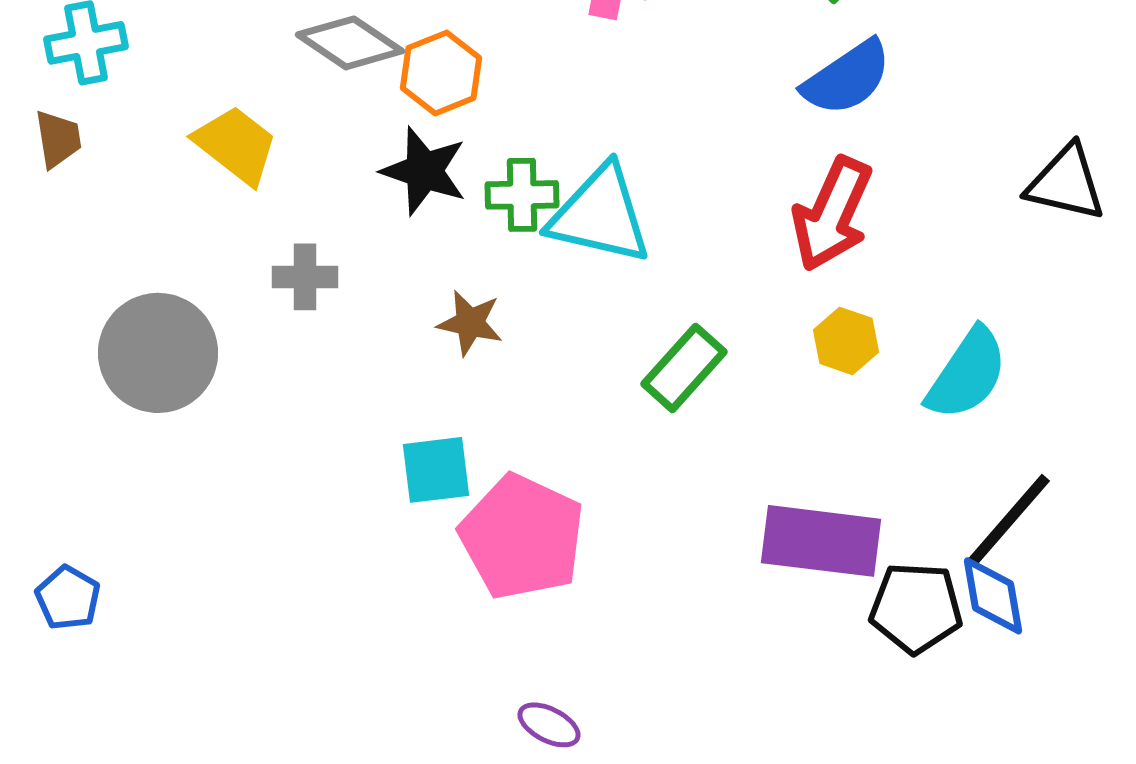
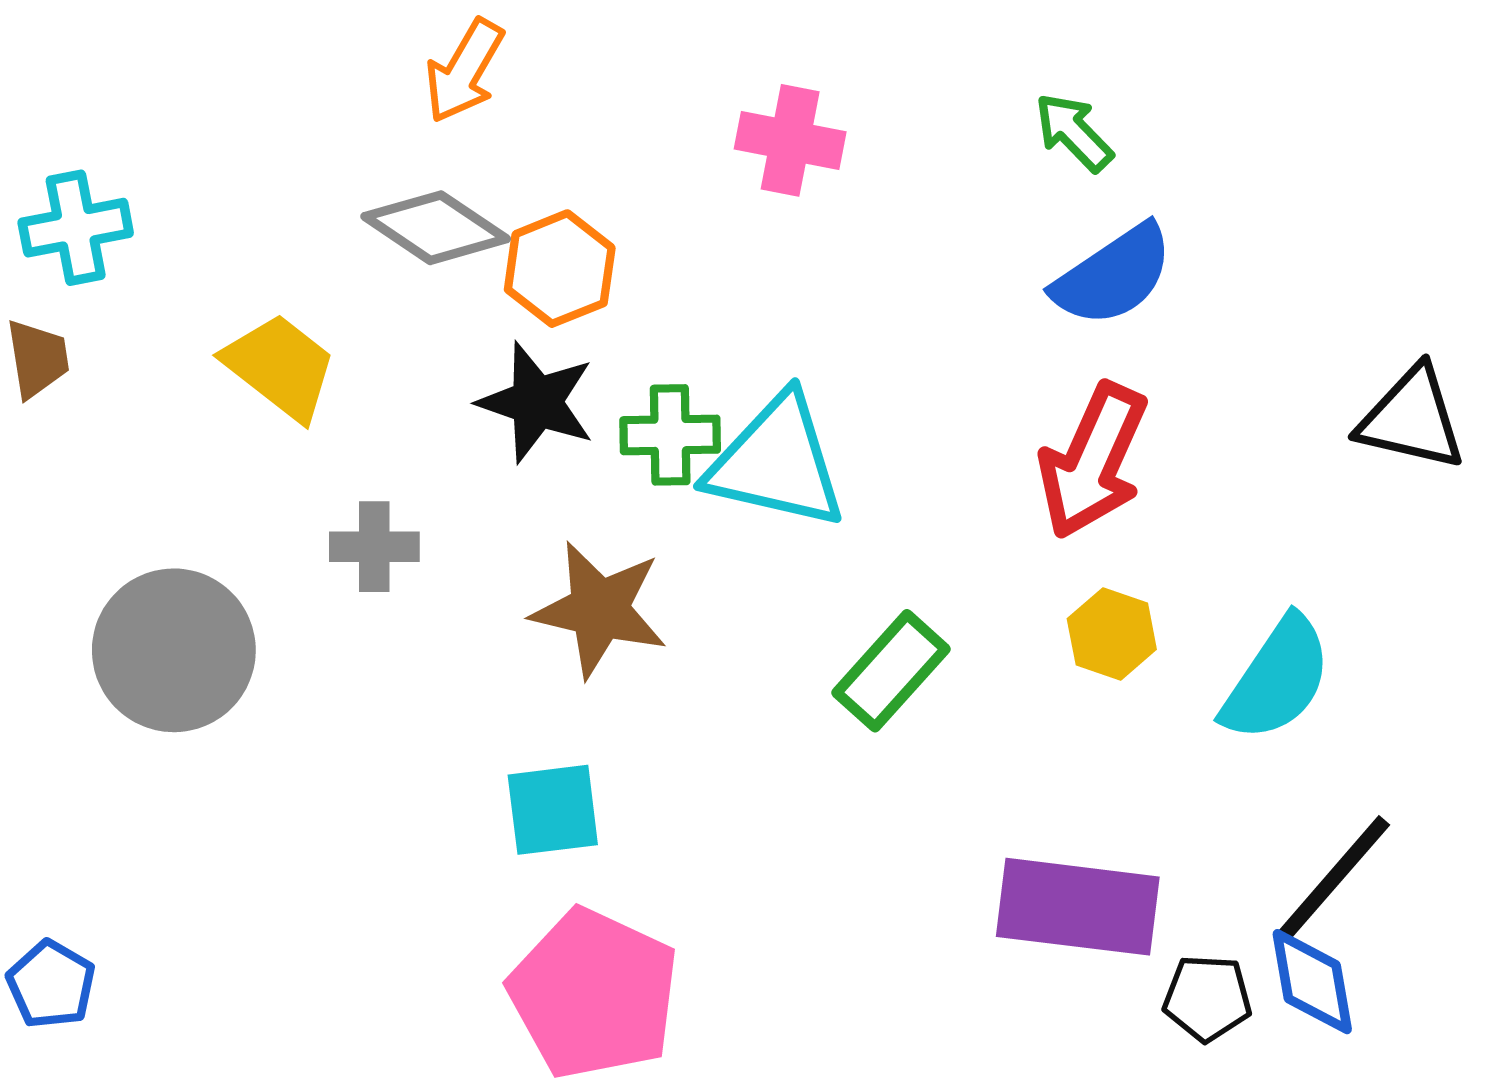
brown star: (470, 323) -> (599, 609), size x1.5
pink pentagon: (522, 537) -> (594, 994), moved
black pentagon: (916, 608) -> (1207, 998), size x0.7

